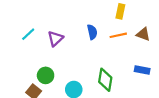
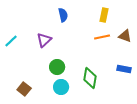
blue semicircle: (92, 32) -> (63, 15), moved
cyan line: (28, 34) -> (11, 41), moved
green circle: (46, 75) -> (57, 67), moved

